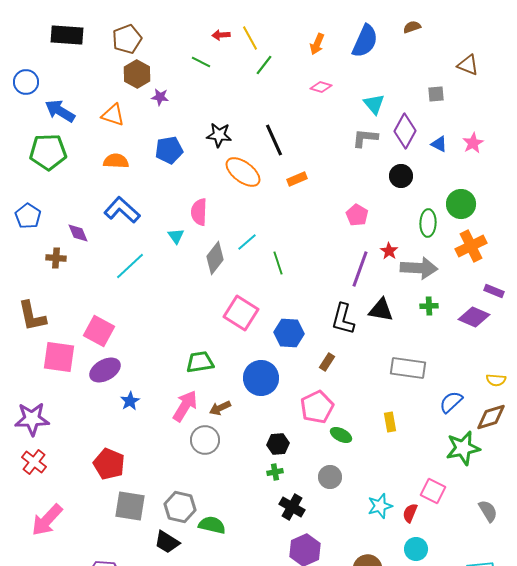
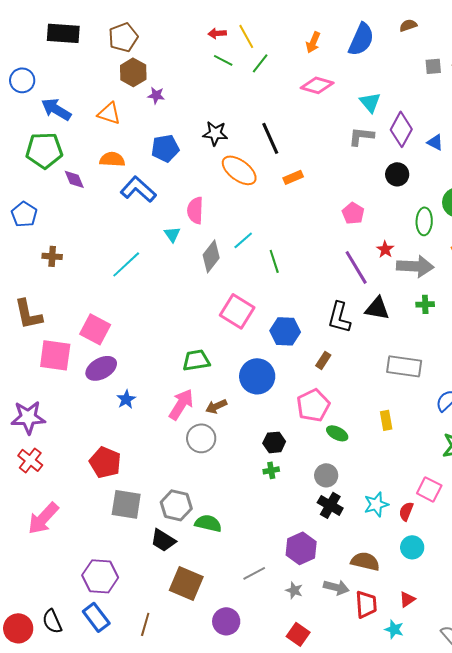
green line: (201, 62) -> (223, 60), moved
pink diamond: (321, 87) -> (317, 85), size x1.5
gray square: (436, 94) -> (433, 66), moved
blue L-shape: (122, 210) -> (138, 189), moved
purple diamond: (78, 233) -> (74, 179), moved
purple line: (360, 269) -> (356, 267), turned -51
black cross: (292, 507) -> (330, 505), moved

